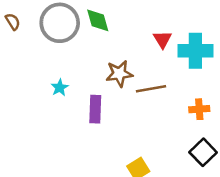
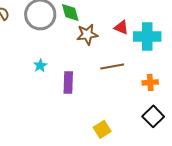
red triangle: (162, 39) -> (121, 27), turned -35
brown star: (119, 74) -> (87, 34), moved

